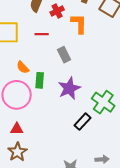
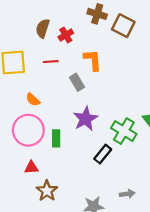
orange L-shape: (79, 24) -> (93, 60), moved
green rectangle: (40, 80) -> (56, 138), moved
brown star: (17, 152) -> (47, 191), moved

